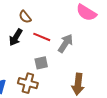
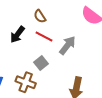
brown semicircle: (25, 17) -> (40, 16), moved
gray square: (41, 63) -> (41, 63), turned -32

